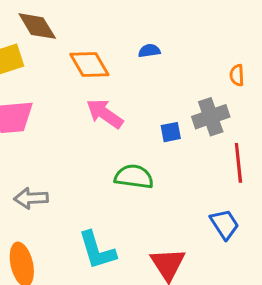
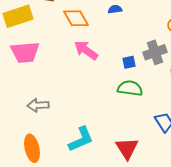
green semicircle: (134, 177) -> (130, 88), moved
cyan L-shape: (97, 250) -> (81, 139), turned -96

